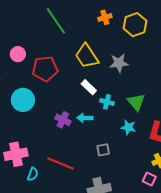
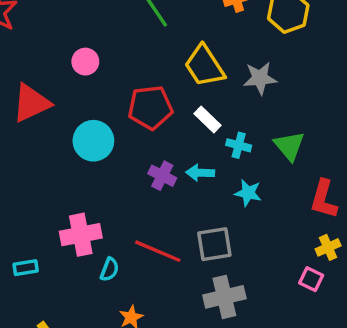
red pentagon: (45, 69) -> (150, 107), moved
cyan star: (128, 127) -> (248, 193), moved
gray square: (103, 150) -> (214, 244), moved, size x1.5

